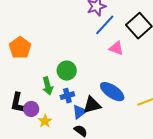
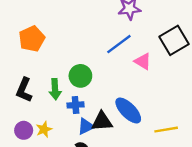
blue line: (105, 25) -> (119, 44), moved
black L-shape: (18, 103) -> (24, 90), moved
purple circle: (31, 109) -> (24, 130), moved

